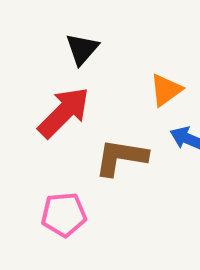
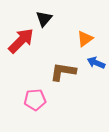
red arrow: (64, 112) -> (21, 41), moved

